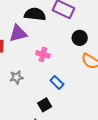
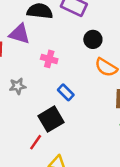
purple triangle: (18, 33) -> (20, 34), turned 30
black square: (45, 105) -> (51, 119), size x1.5

